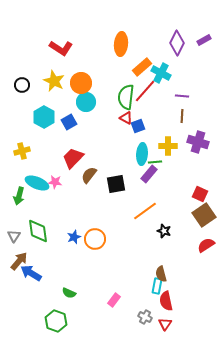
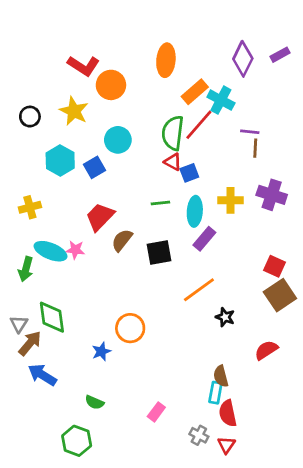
orange circle: (81, 83) -> (111, 85), moved
brown line: (182, 116) -> (255, 148), moved
green line: (155, 162) -> (160, 203), moved
blue star: (74, 237) -> (101, 351), moved
red semicircle: (206, 245) -> (266, 350), moved
brown arrow: (19, 261) -> (30, 343), moved

